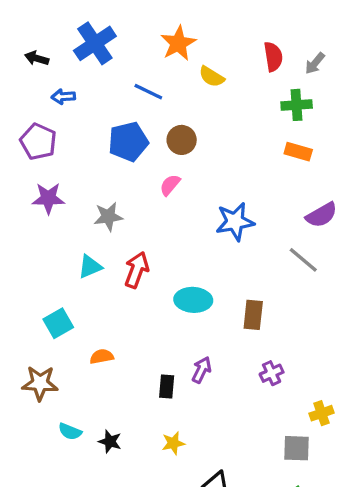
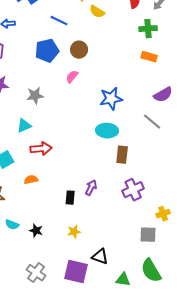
red arrow: (137, 270) -> (41, 149), moved, turned 65
cyan ellipse: (193, 300) -> (107, 131), moved
purple cross: (272, 373) -> (133, 190), size x1.5

